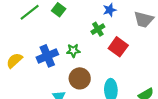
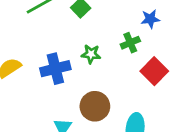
green star: (73, 51) -> (91, 54), moved

